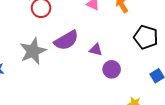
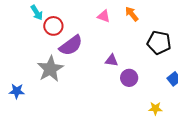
purple semicircle: (66, 40) -> (71, 45), moved

